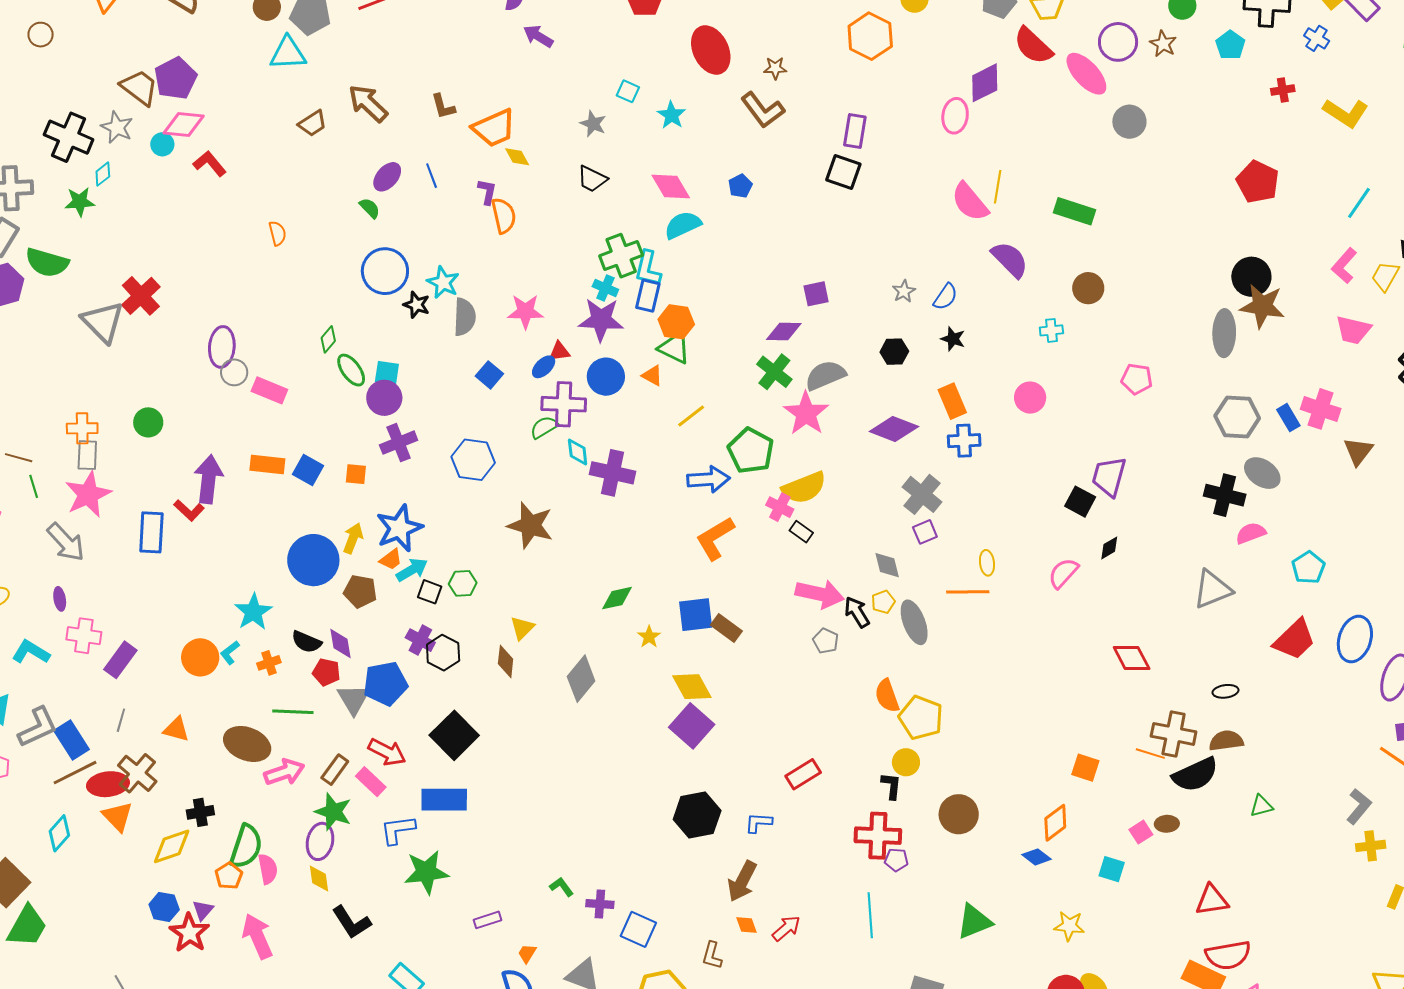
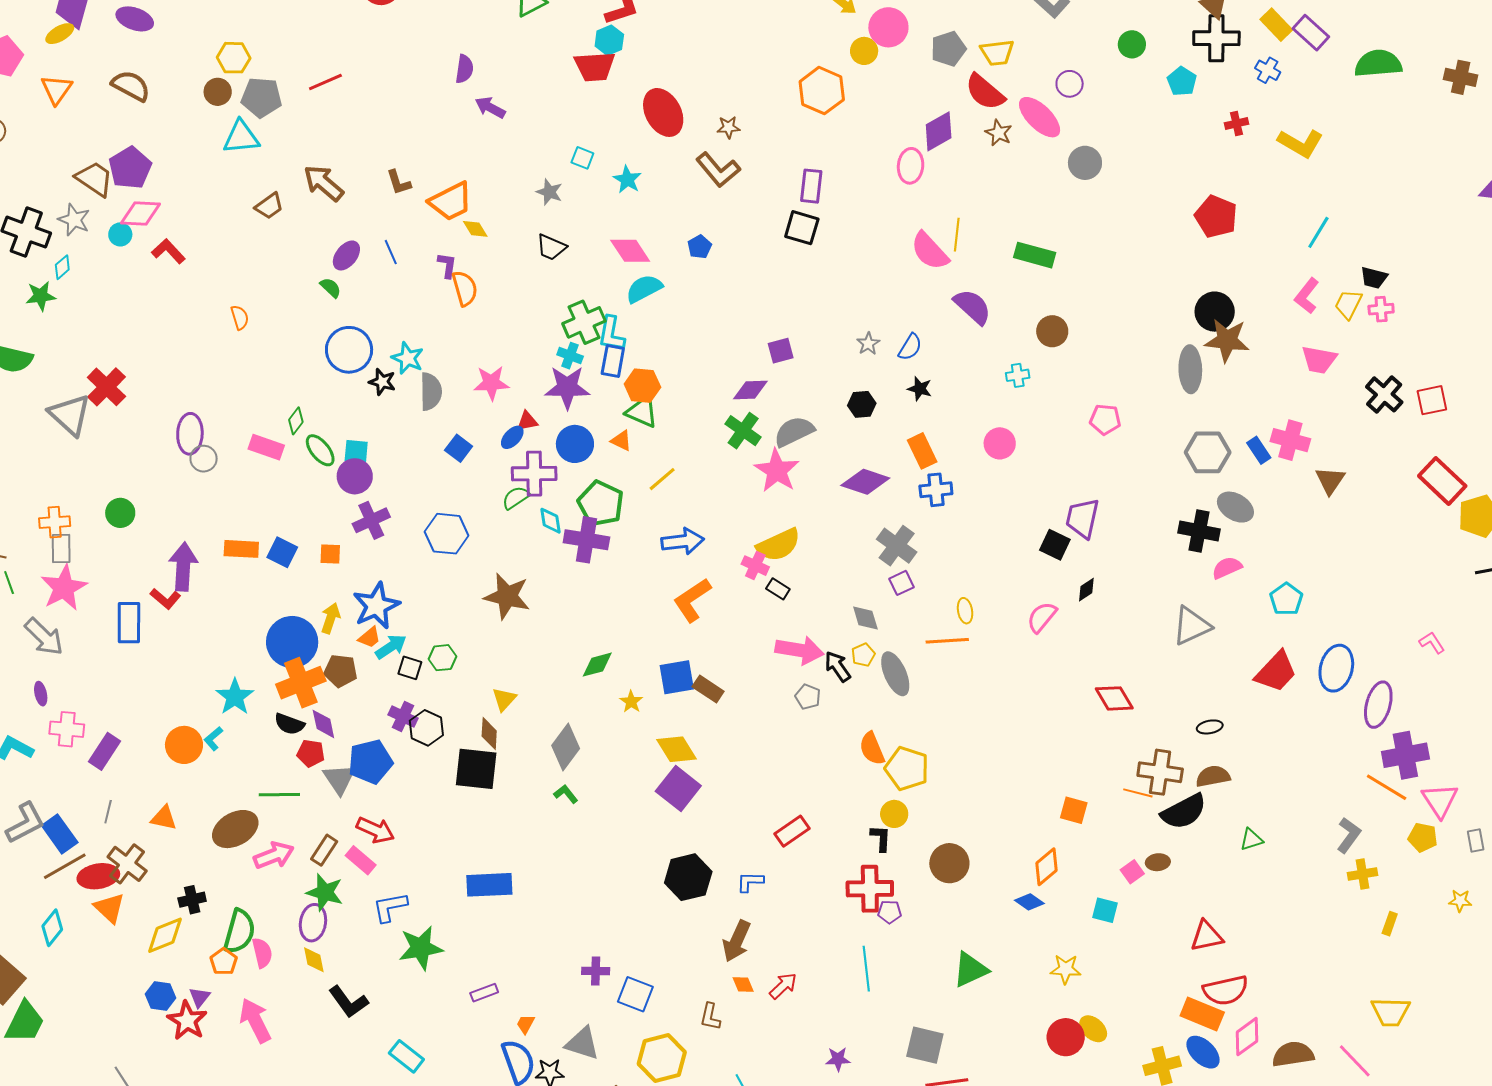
purple circle: (1118, 42) -> (1070, 84), size x0.7
brown star: (1163, 44) -> (999, 133), moved
pink rectangle: (269, 390) -> (266, 447), moved
green pentagon: (751, 451) -> (601, 504), moved
orange cross: (269, 663) -> (301, 683), moved, size x2.0
black square: (454, 735) -> (476, 769), moved, turned -36
brown ellipse: (247, 744) -> (235, 829), turned -48
blue rectangle: (444, 800) -> (489, 885), moved
green L-shape: (562, 887) -> (566, 794), moved

